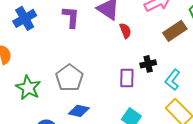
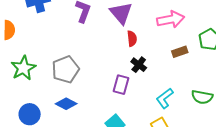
brown rectangle: (175, 31) -> (180, 52), size x0.7
black cross: (148, 64) -> (139, 65), moved, turned 35

